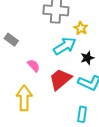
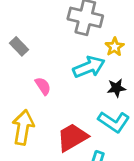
red trapezoid: (60, 79) -> (72, 137), moved

